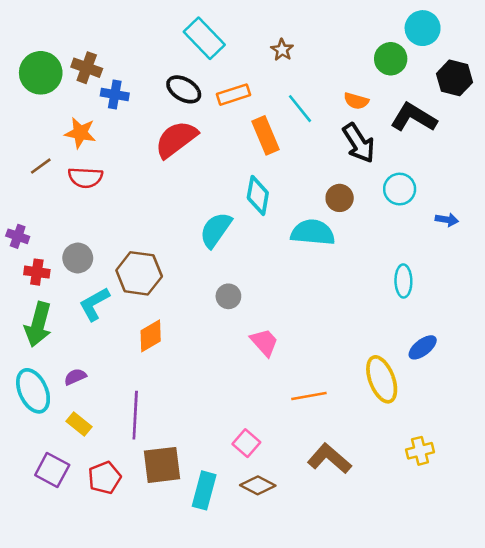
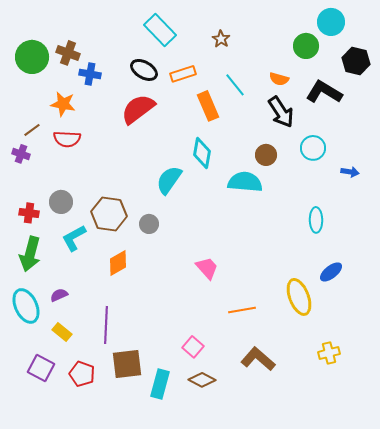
purple cross: (18, 236) -> (21, 154), moved
gray circle: (228, 296) -> (149, 224), moved
red pentagon: (105, 478) -> (82, 374), turned -30

